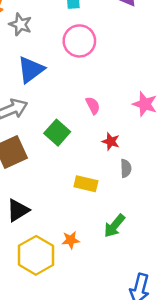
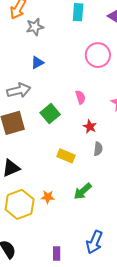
gray star: (20, 24) -> (35, 27), turned 30
pink circle: (79, 41) -> (98, 55), moved
blue triangle: (31, 70) -> (37, 63), size x0.6

